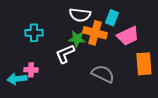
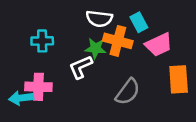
cyan rectangle: (112, 18) -> (139, 22), turned -49
pink cross: (31, 70) -> (38, 87), size x1.5
gray semicircle: (103, 74) -> (128, 92), turned 100

